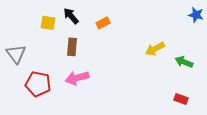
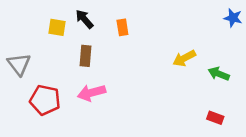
orange rectangle: (103, 23) -> (122, 27), turned -72

